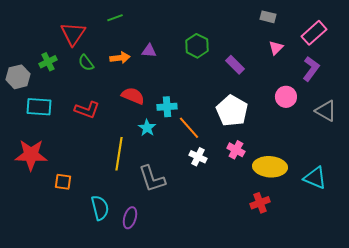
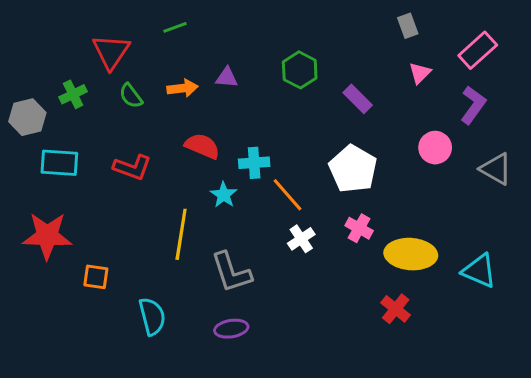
gray rectangle: (268, 17) -> (408, 26), turned 56
white cross: (198, 157) -> (301, 239), turned 30
red cross: (260, 203) -> (396, 309), turned -30
purple ellipse: (130, 218) -> (231, 329), moved, turned 65

